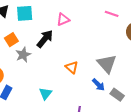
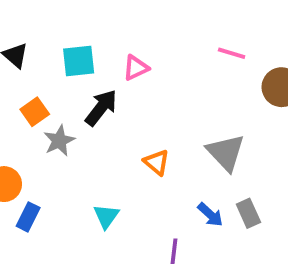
cyan square: (25, 13) -> (79, 61), moved
blue arrow: (98, 85) -> (210, 215), moved
gray rectangle: (117, 95) -> (248, 213), turned 32

